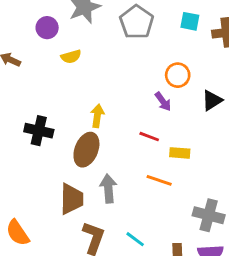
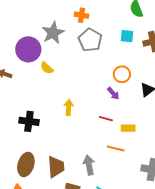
purple circle: (47, 28) -> (28, 49), size x1.6
yellow semicircle: (71, 57) -> (47, 68), turned 64
brown ellipse: (86, 150) -> (26, 164), moved
gray arrow: (108, 188) -> (89, 165), moved

